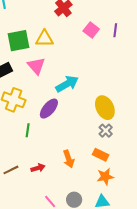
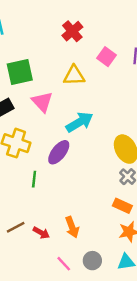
yellow triangle: (44, 39) -> (74, 76), moved
orange arrow: (69, 159) -> (72, 227), moved
red arrow: (38, 168) -> (41, 233), moved, turned 48

